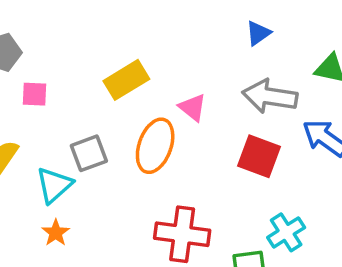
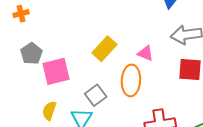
pink square: (35, 94) -> (56, 71), size x1.8

